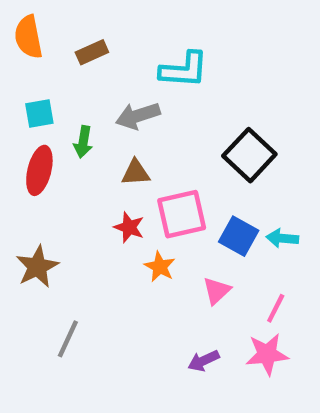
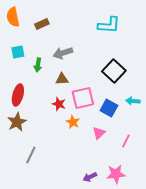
cyan L-shape: (184, 70) -> (109, 25), moved
red ellipse: (39, 170) -> (18, 95), moved
cyan arrow: (282, 238) -> (133, 101), moved
pink star: (267, 354) -> (116, 174), moved
purple arrow: (204, 361) -> (90, 177), moved

